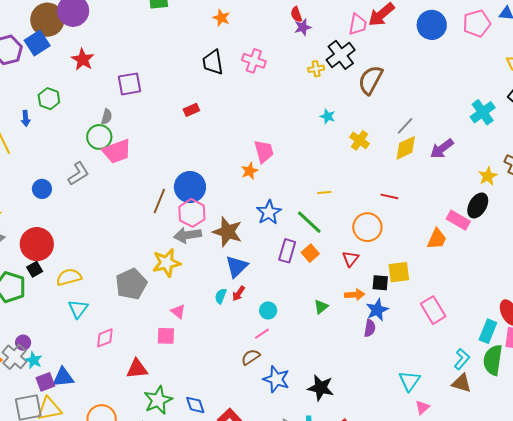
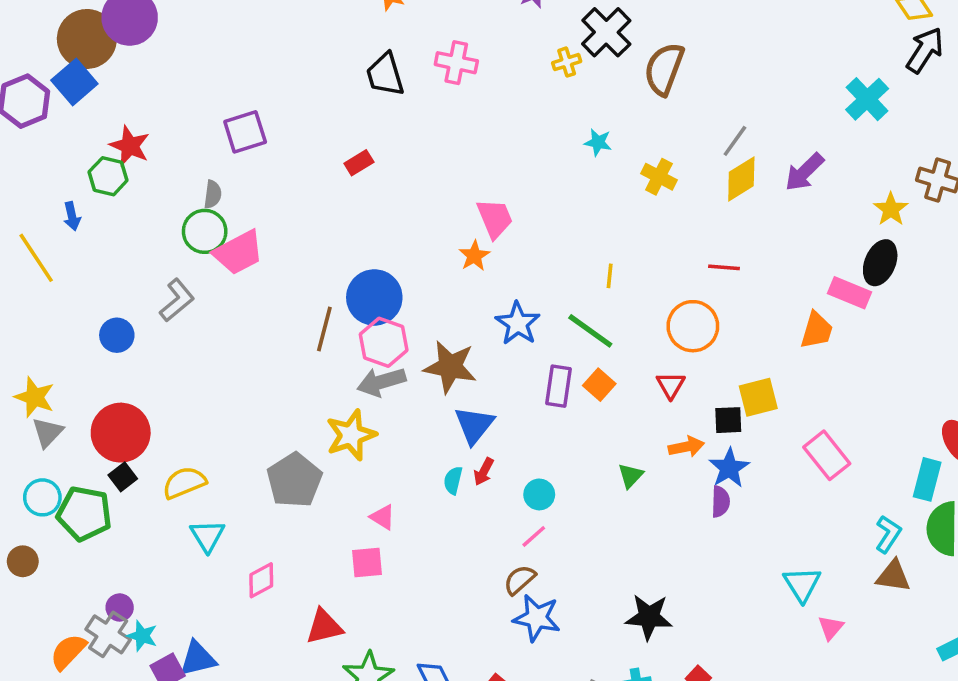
red star: (83, 59) -> (130, 146), moved
yellow line: (324, 193) -> (610, 276), turned -72
blue star: (276, 379) -> (537, 618), moved

